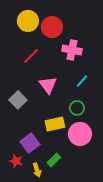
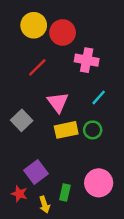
yellow rectangle: (55, 124) -> (66, 130), moved
pink circle: (80, 134) -> (99, 183), moved
green rectangle: (54, 160) -> (65, 192), turned -32

